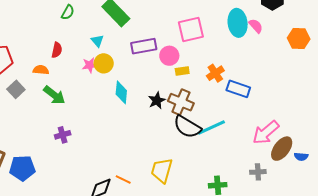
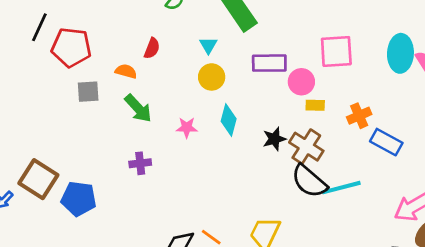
pink star: (90, 65) -> (187, 128), moved
gray square: (16, 89) -> (88, 92), turned 30

